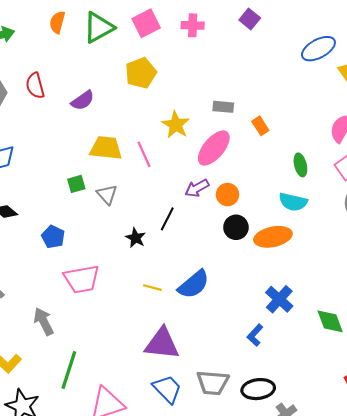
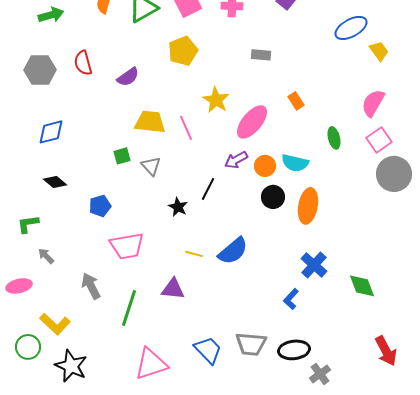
gray rectangle: (223, 107) -> (261, 55), moved
cyan semicircle: (293, 202) -> (295, 163), moved
blue pentagon: (53, 237) -> (100, 206), turned 30
orange ellipse: (273, 237) -> (308, 206), turned -68
purple triangle: (162, 344) -> (173, 289), moved, size x0.7
green line: (69, 370) -> (129, 308), moved

